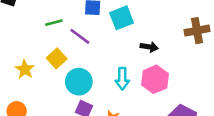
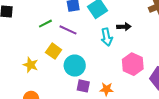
cyan arrow: (122, 79) -> (107, 37), moved
pink hexagon: (155, 79) -> (133, 64), moved

